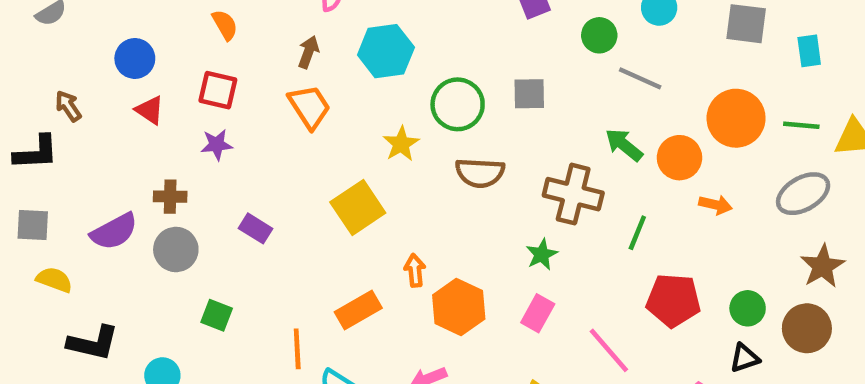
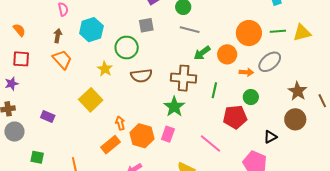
gray line: (640, 78) -> (190, 30), moved
gray square: (529, 94) -> (146, 25), moved
purple star: (217, 145) -> (12, 84), moved
green arrow: (624, 145) -> (202, 53), turned -66
gray ellipse: (803, 194) -> (270, 62), moved
green star: (542, 254) -> (174, 107), size x1.5
green circle: (748, 308) -> (251, 97), moved
orange rectangle: (358, 310) -> (110, 145), moved
pink rectangle: (538, 313) -> (168, 134), moved

